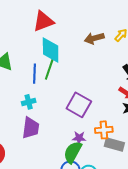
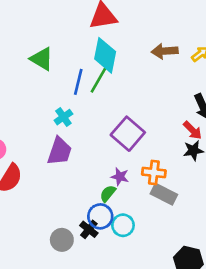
cyan cross: (29, 102) -> (63, 117), turned -32
green semicircle: (73, 152) -> (108, 193), size x0.6

